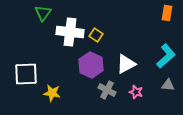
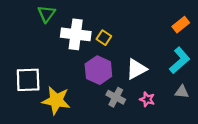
orange rectangle: (167, 13) -> (181, 25), moved, turned 42
yellow star: (52, 93) -> (56, 100), size x1.5

